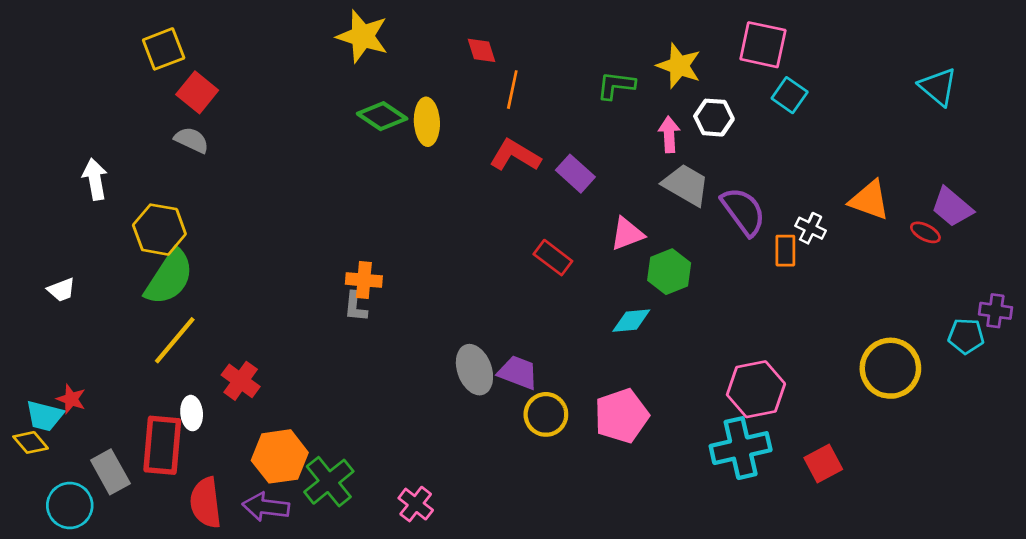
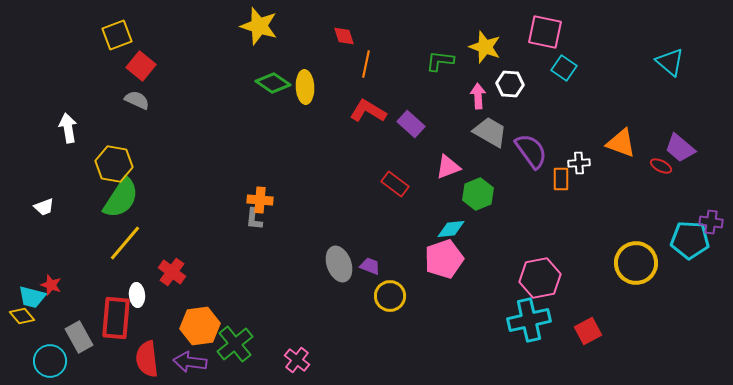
white cross: (811, 228) -> (579, 163), turned -30
cyan pentagon: (966, 336) -> (690, 240), size x1.5
purple trapezoid: (518, 372) -> (370, 266), size x0.7
pink pentagon: (622, 416) -> (444, 259), moved

